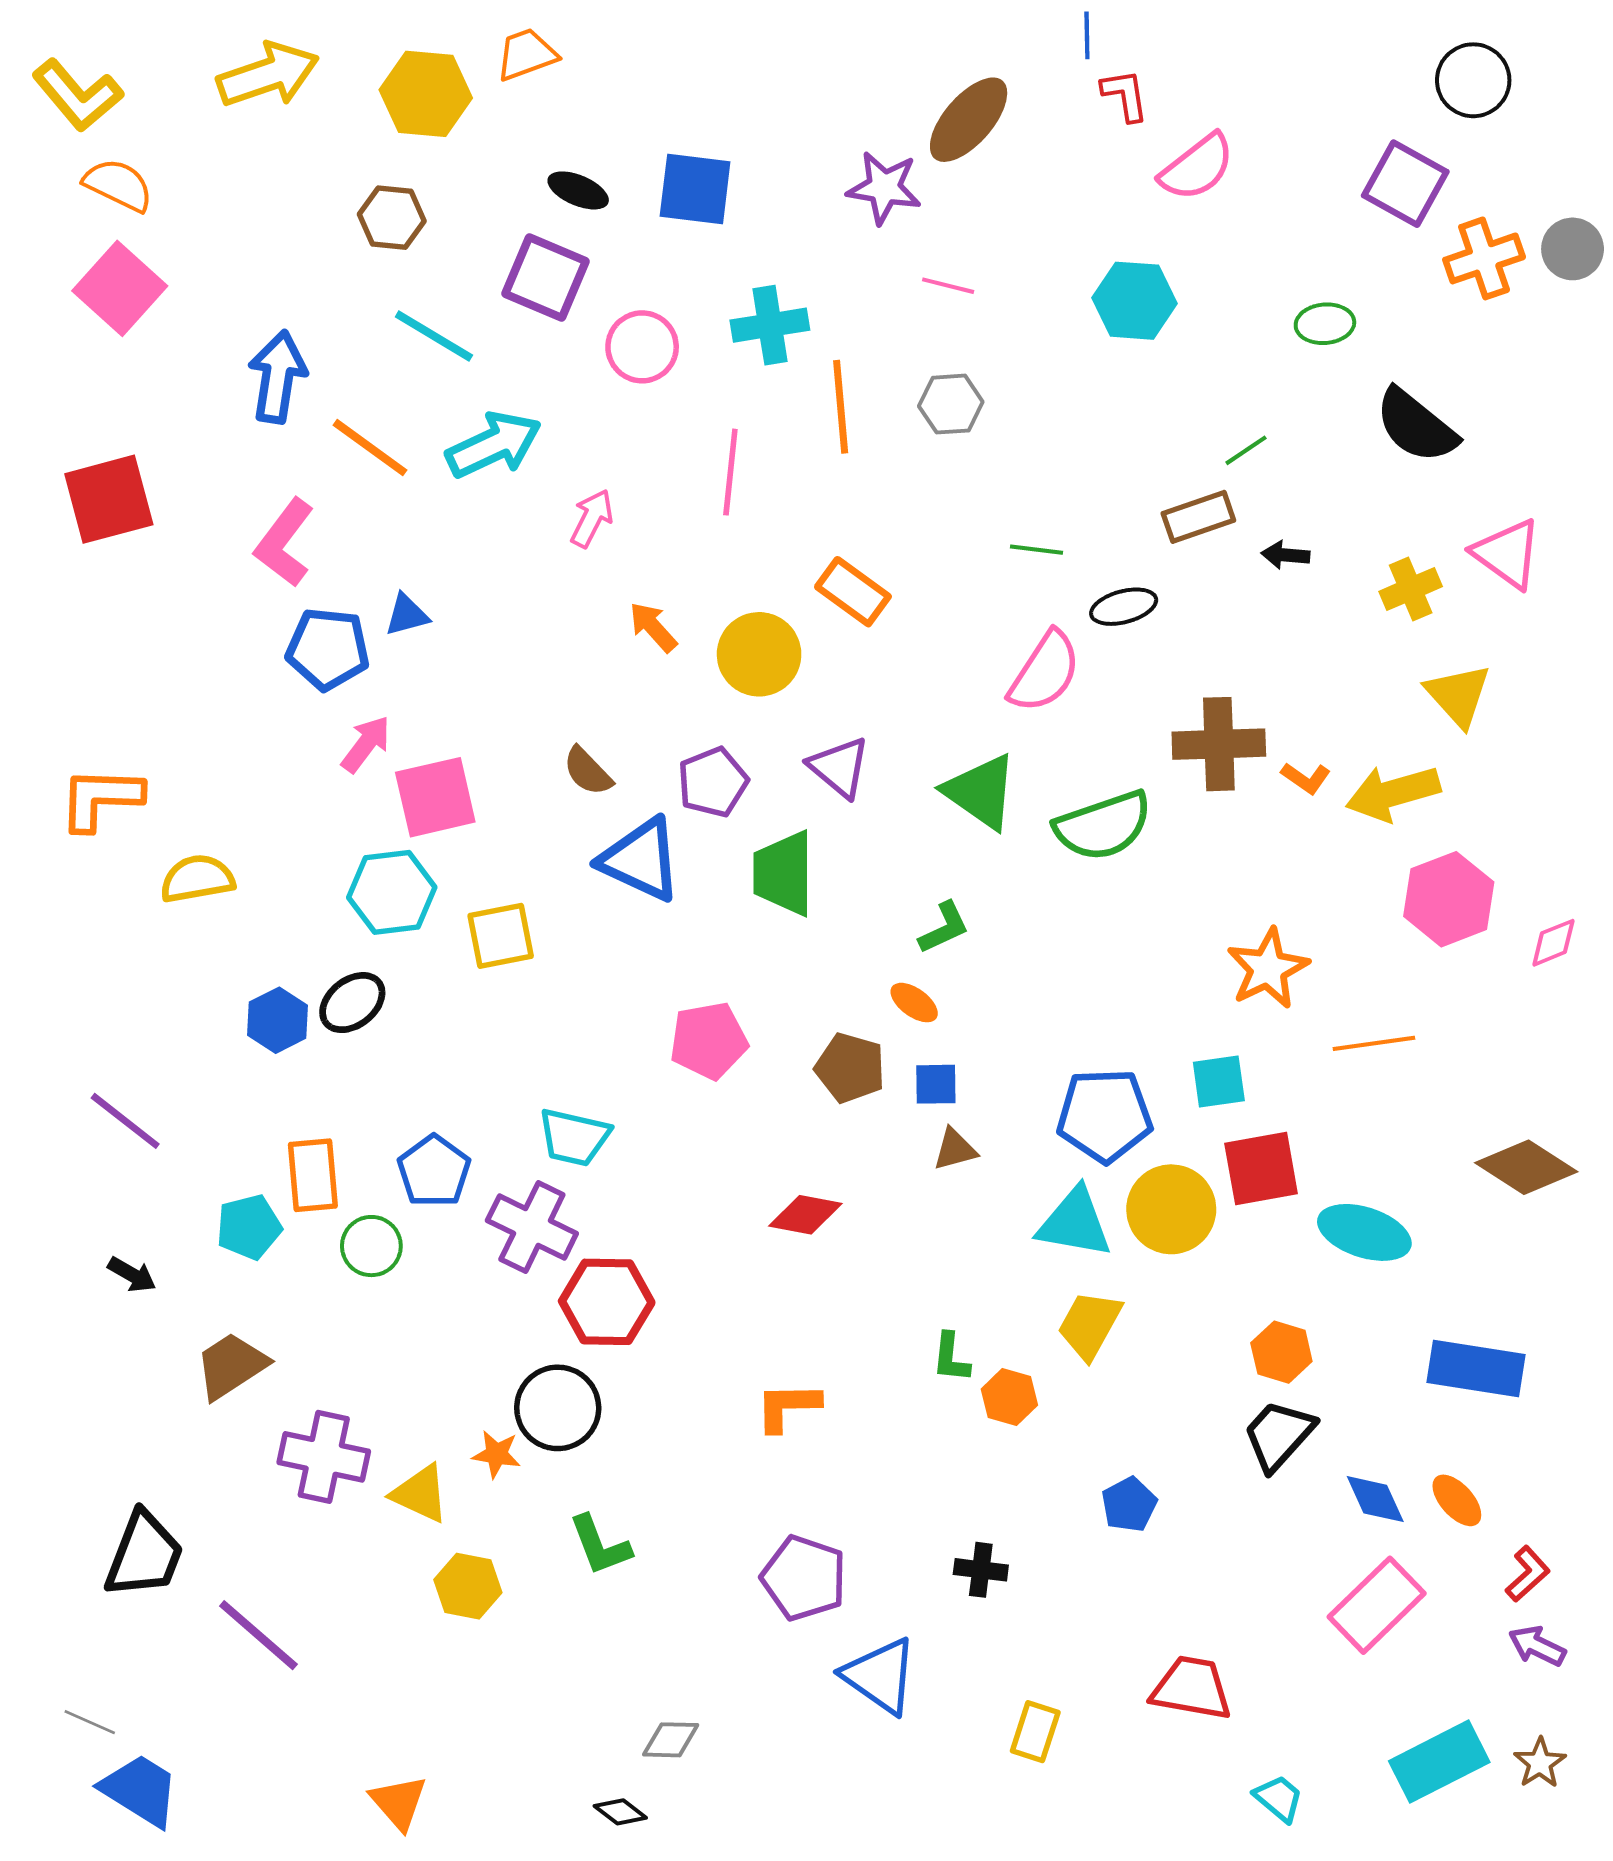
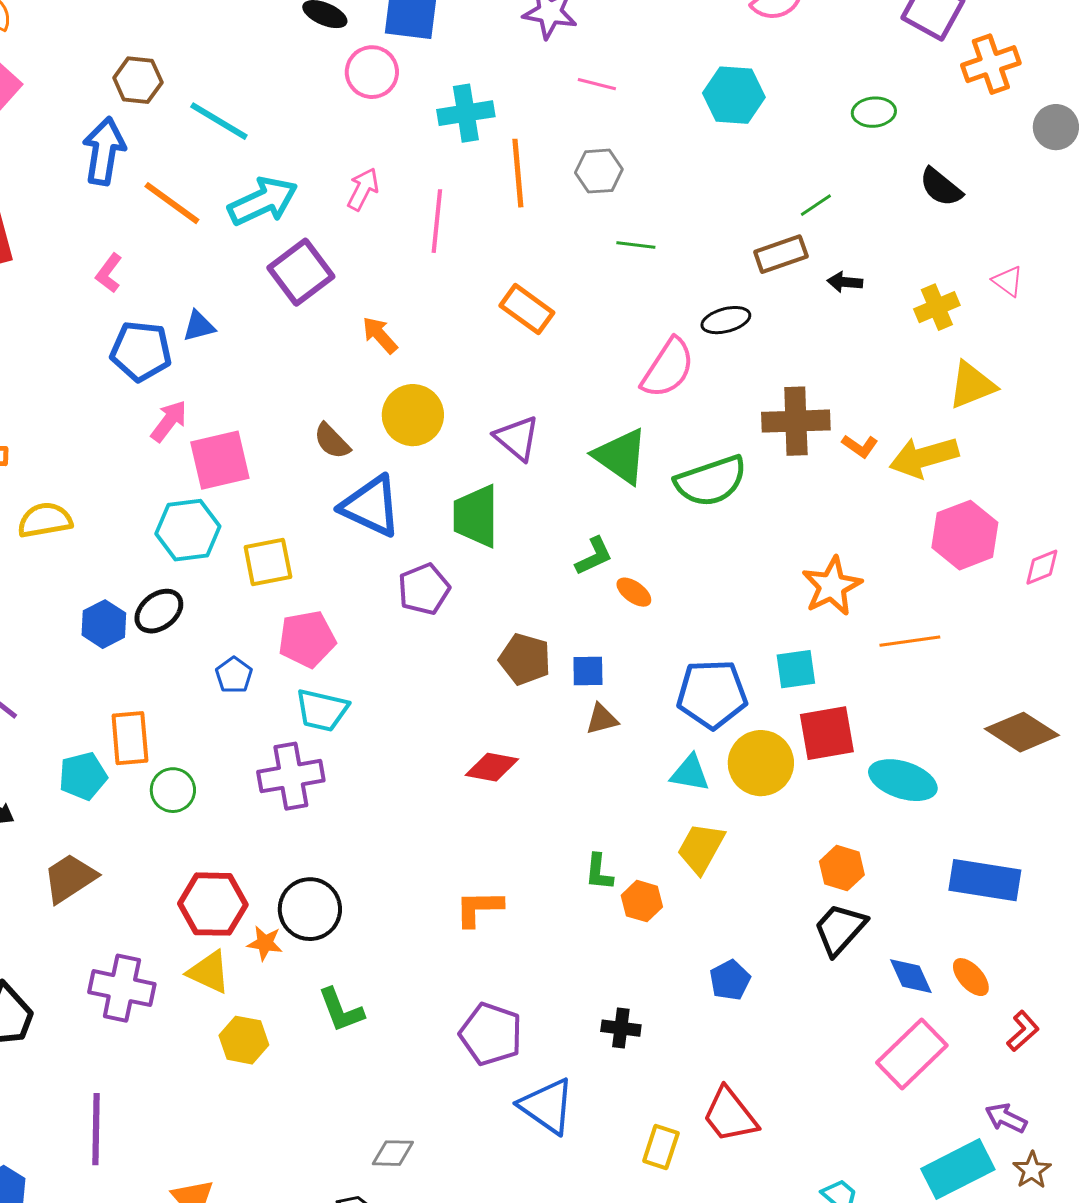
brown hexagon: (392, 218) -> (138, 80), moved
gray circle: (1573, 249) -> (1056, 127), moved
purple square: (545, 278) -> (301, 272), moved, turned 30
pink circle: (642, 347) -> (372, 72), moved
black semicircle: (1416, 426) -> (941, 187), size x0.7
pink arrow: (592, 518) -> (363, 189), moved
pink L-shape: (284, 543) -> (109, 273), size x0.6
green line: (1037, 550) -> (636, 245), moved
pink triangle: (1507, 554) -> (1008, 281), size x0.6
yellow circle: (759, 654) -> (413, 415), moved
yellow triangle: (1458, 695) -> (972, 385), turned 50
purple pentagon: (713, 782) -> (424, 589), moved
orange ellipse: (914, 1003) -> (634, 592), moved
pink pentagon: (709, 1041) -> (307, 639), moved
blue pentagon: (434, 1171) -> (234, 675), moved, size x0.7
cyan triangle: (1075, 1223) -> (690, 773), size x0.7
purple cross: (532, 1227) -> (291, 776), turned -36
red hexagon: (607, 1302) -> (213, 904), moved
purple cross: (324, 1457) -> (122, 988), moved
purple line: (258, 1635) -> (96, 1129), moved, turned 50
purple arrow: (1537, 1646) -> (1006, 1118), moved
red trapezoid: (1192, 1688) -> (730, 1115), moved, turned -138

